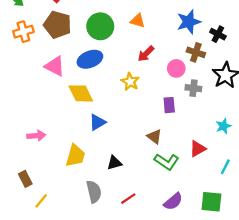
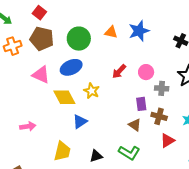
blue star: (189, 22) -> (139, 31), moved
brown cross: (196, 52) -> (159, 116), moved
red arrow: (146, 54) -> (119, 71), moved
yellow star: (130, 82) -> (92, 91), moved
pink arrow: (36, 136) -> (28, 126), moved
brown triangle: (154, 137) -> (135, 125), moved
green L-shape: (167, 162) -> (129, 153), moved

